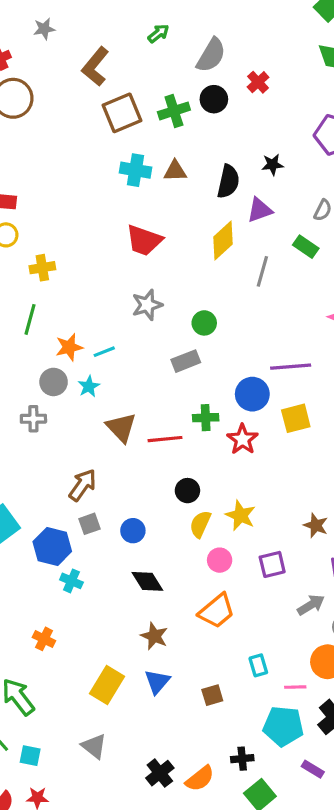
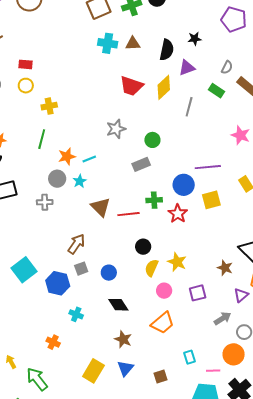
red trapezoid: (144, 240) -> (131, 86), moved
cyan cross: (71, 581) -> (76, 314), moved

